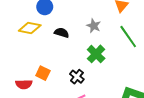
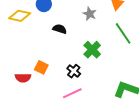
gray star: (94, 26) -> (90, 14), moved
yellow diamond: (30, 28) -> (20, 16), moved

